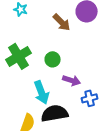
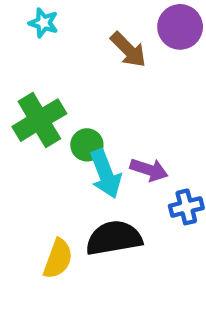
green circle: (53, 59) -> (87, 145), moved
cyan arrow: (42, 92) -> (106, 174), moved

